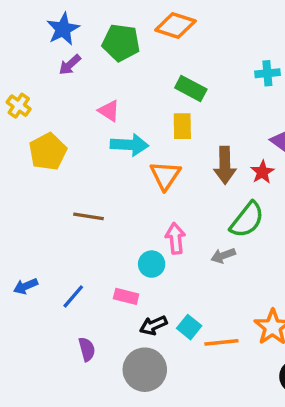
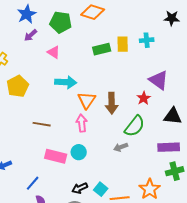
green rectangle: (191, 89) -> (102, 49), turned -42
pink triangle: (109, 111) -> (54, 52), moved
yellow rectangle: (182, 126) -> (123, 44), moved
brown arrow: (225, 165) -> (112, 103), moved
pink arrow: (175, 238) -> (82, 123), moved
blue line: (73, 296) -> (33, 183), moved
pink rectangle: (126, 296) -> (56, 156), moved, size x1.5

